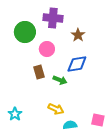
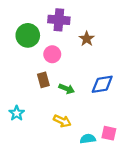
blue diamond: (77, 64) -> (102, 84), moved
cyan star: (15, 114) -> (17, 113), moved
cyan semicircle: (70, 125) -> (88, 139), moved

